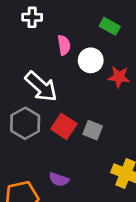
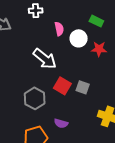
green rectangle: (110, 26) -> (96, 21), moved
gray hexagon: (25, 123) -> (35, 98), moved

